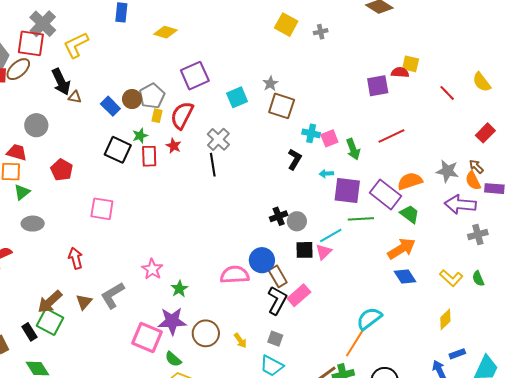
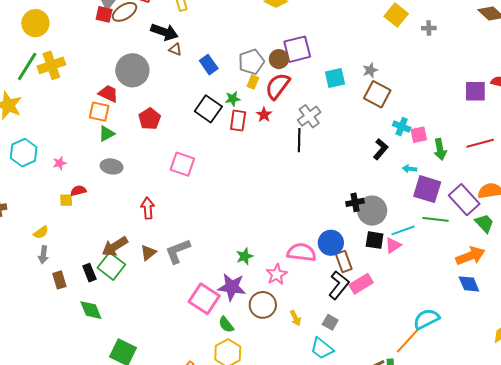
black arrow: (61, 82) -> (164, 32), turned -56
brown circle: (132, 99) -> (279, 59), moved
gray circle: (36, 125) -> (132, 70), size x1.4
gray circle: (297, 221) -> (372, 211), size x1.5
pink star: (152, 269) -> (277, 274), moved

